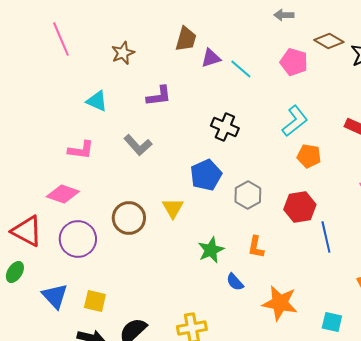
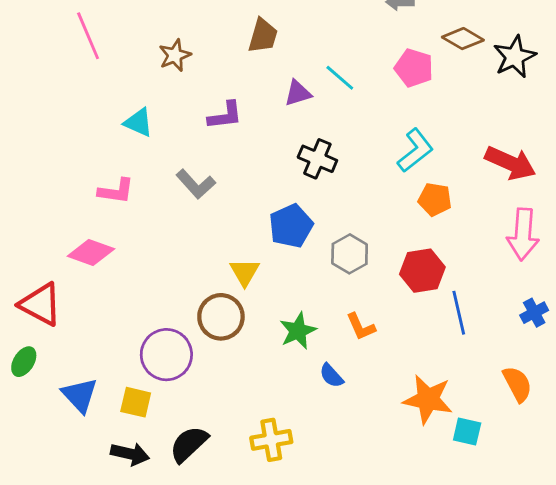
purple triangle: (211, 58) -> (298, 93), moved
brown circle: (129, 218) -> (221, 317), moved
purple circle: (78, 239) -> (166, 355), moved
orange L-shape: (256, 247) -> (361, 327), turned -35
orange star: (280, 303) -> (428, 399), moved

